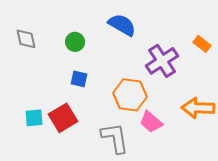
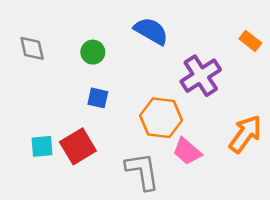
orange rectangle: (202, 44) -> (250, 41), moved
orange arrow: (198, 108) -> (245, 134), turned 124

